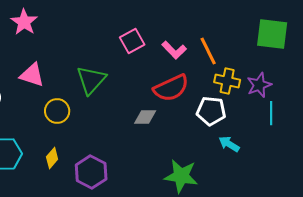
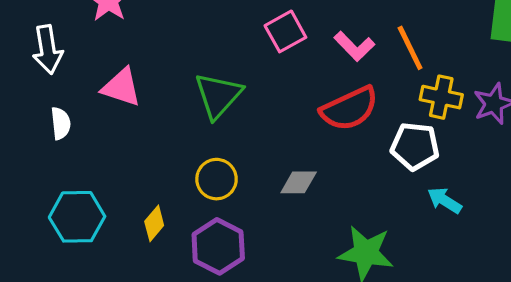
yellow circle: (57, 111) -> (217, 179), moved
gray diamond: (145, 117) -> (299, 182), moved

